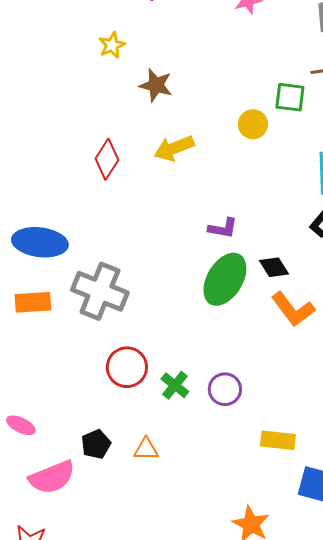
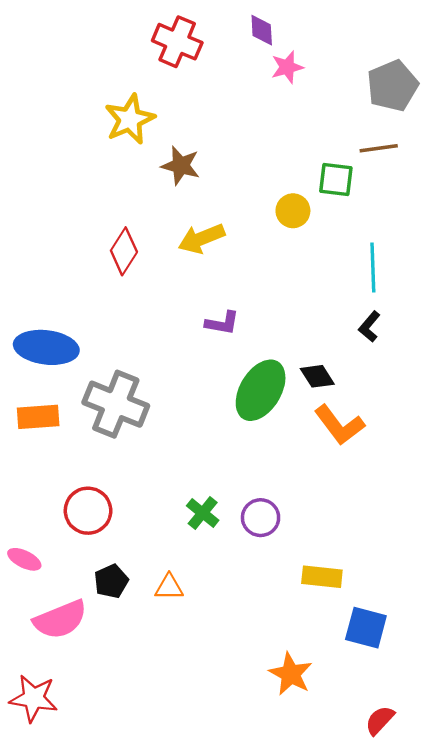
yellow star: (112, 45) -> (130, 119), size x1.6
purple L-shape: (223, 228) -> (222, 323), moved
red circle: (127, 367) -> (88, 511), moved

